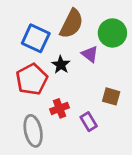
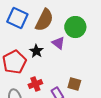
blue square: (36, 38) -> (17, 18), moved
brown square: (111, 96) -> (74, 84), moved

